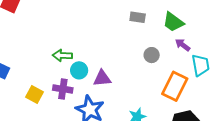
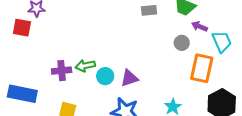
gray circle: (152, 55) -> (182, 43), moved
purple cross: (63, 89) -> (62, 71), moved

